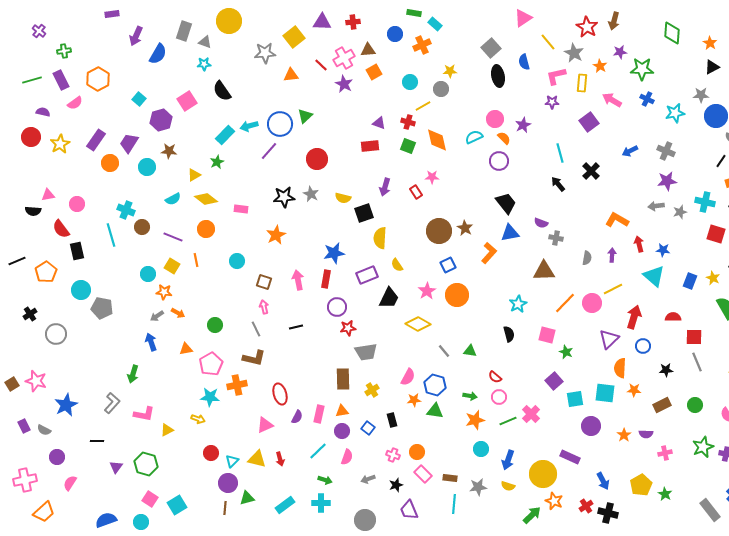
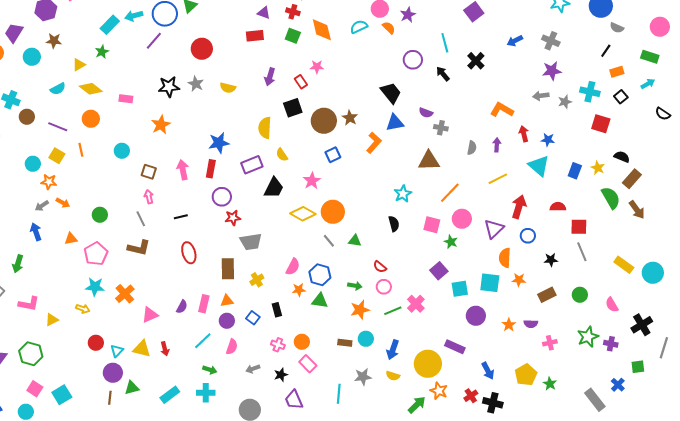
purple circle: (499, 161) -> (413, 60), moved
black square: (364, 213) -> (293, 108), moved
orange circle: (457, 295) -> (333, 212), moved
pink circle: (592, 303) -> (462, 219), moved
orange cross: (237, 385) -> (125, 294), moved, turned -30
red ellipse: (280, 394) -> (189, 253), moved
brown rectangle: (450, 478) -> (345, 343), moved

